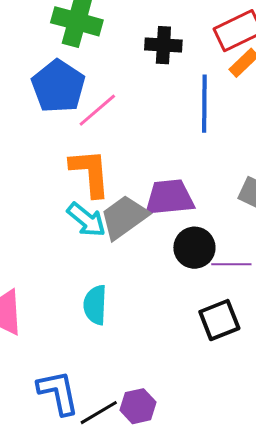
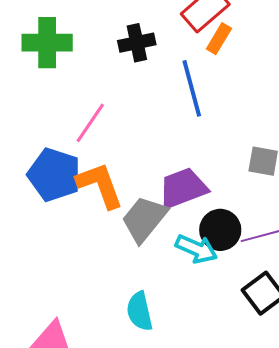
blue pentagon: (58, 86) -> (54, 175), moved
cyan arrow: (86, 220) -> (196, 249), moved

